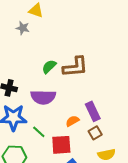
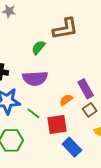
brown L-shape: (75, 67) -> (65, 29), moved

